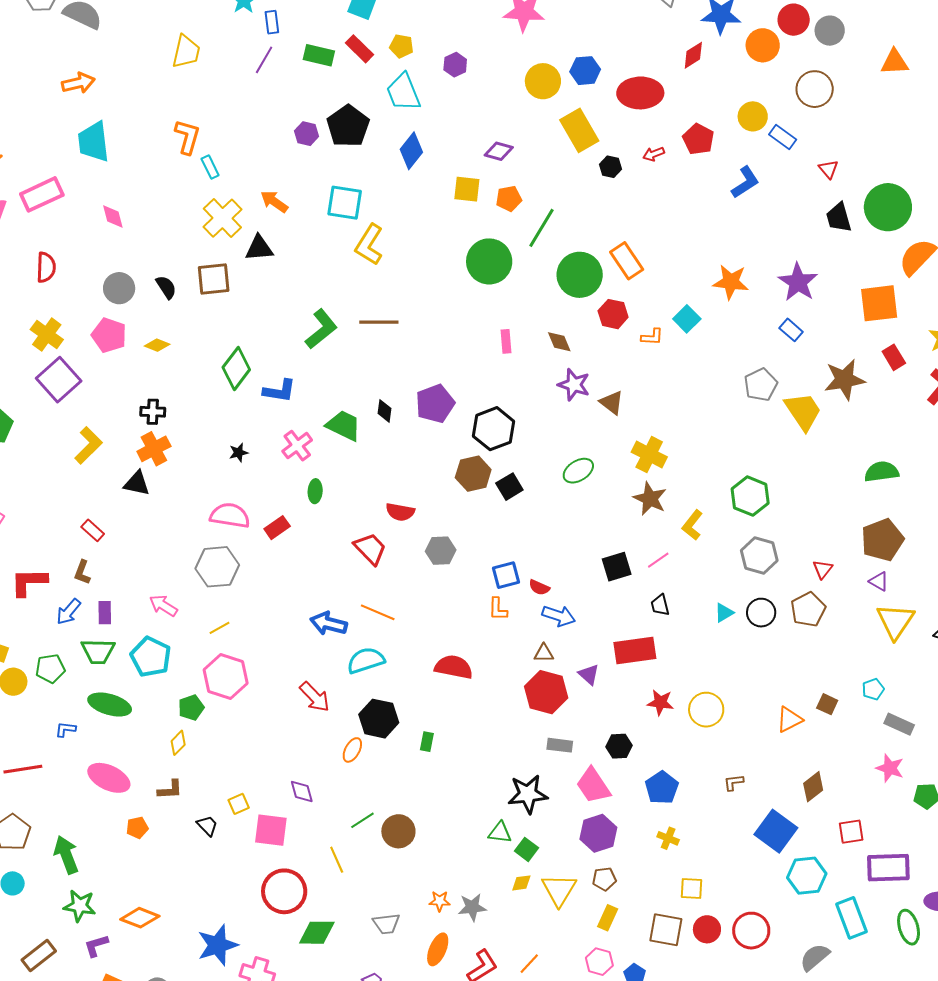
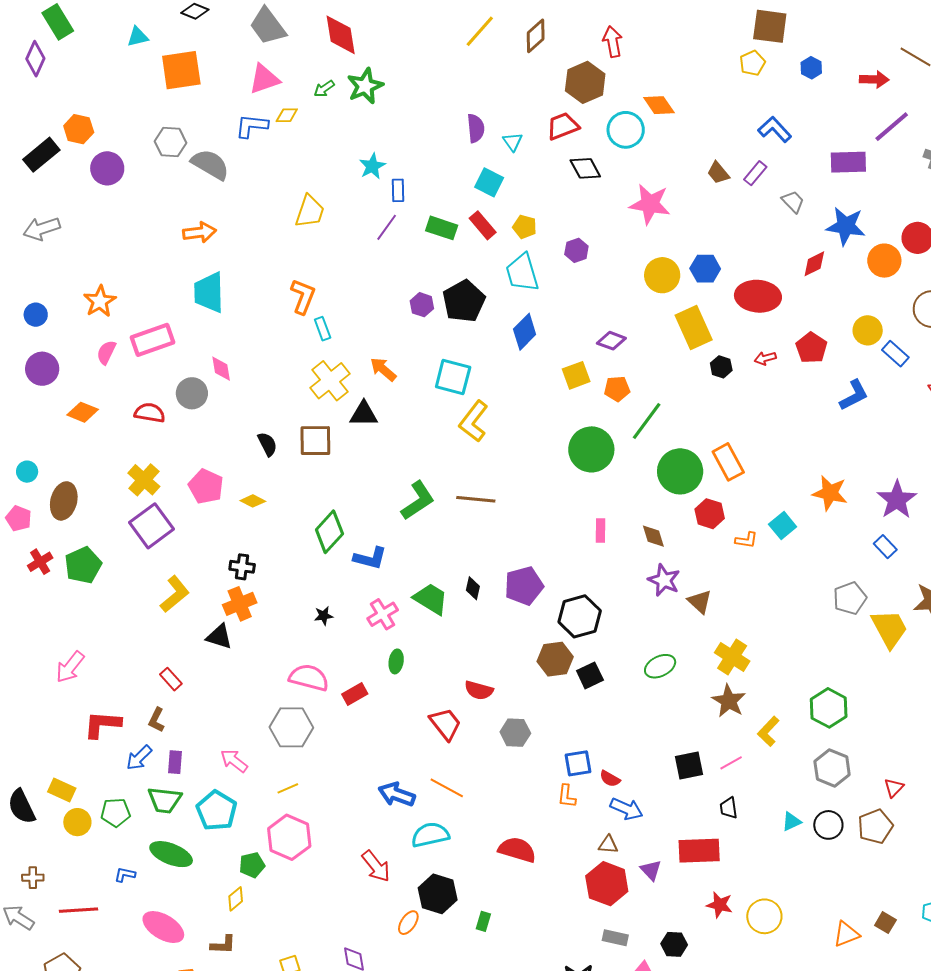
yellow square: (467, 189) -> (576, 375), turned -32
red semicircle: (46, 267) -> (150, 413), turned -88
gray circle: (119, 288) -> (192, 393), moved

